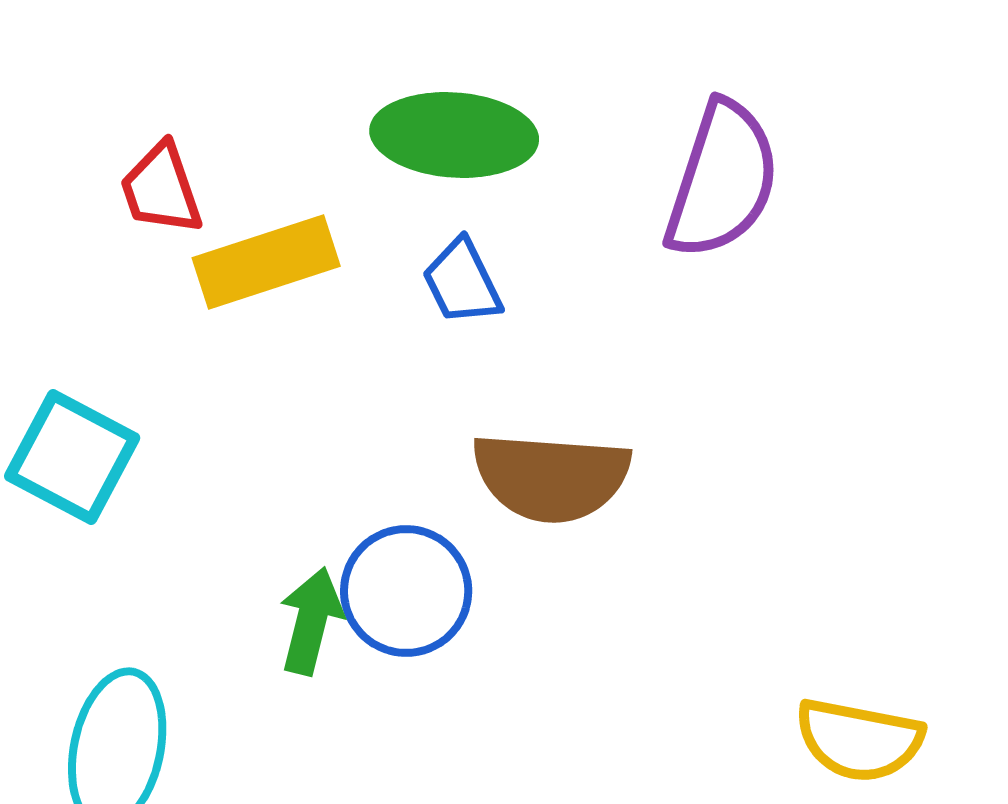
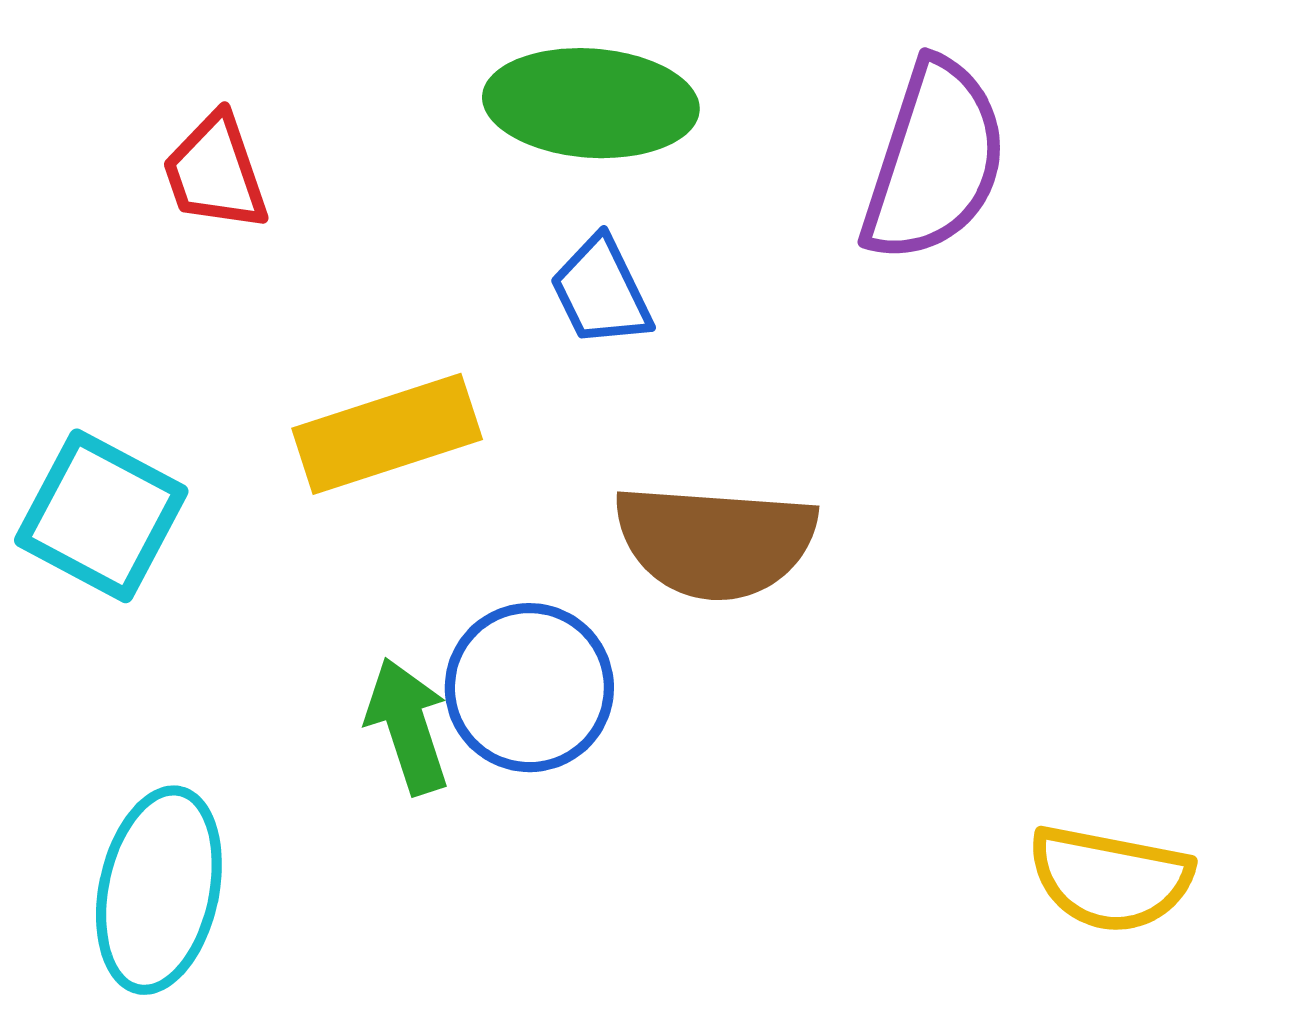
yellow rectangle: (266, 262) -> (387, 434), moved
green arrow: (311, 621) -> (408, 726), turned -32

